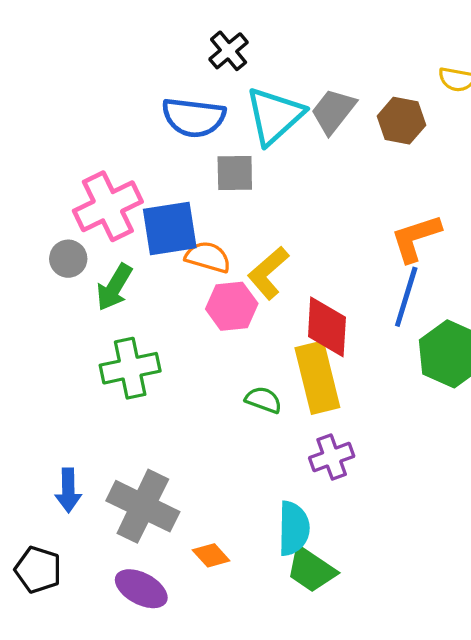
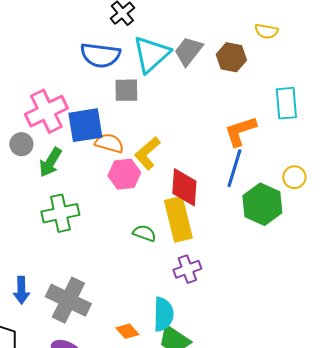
orange diamond: (211, 555) -> (127, 331), moved

